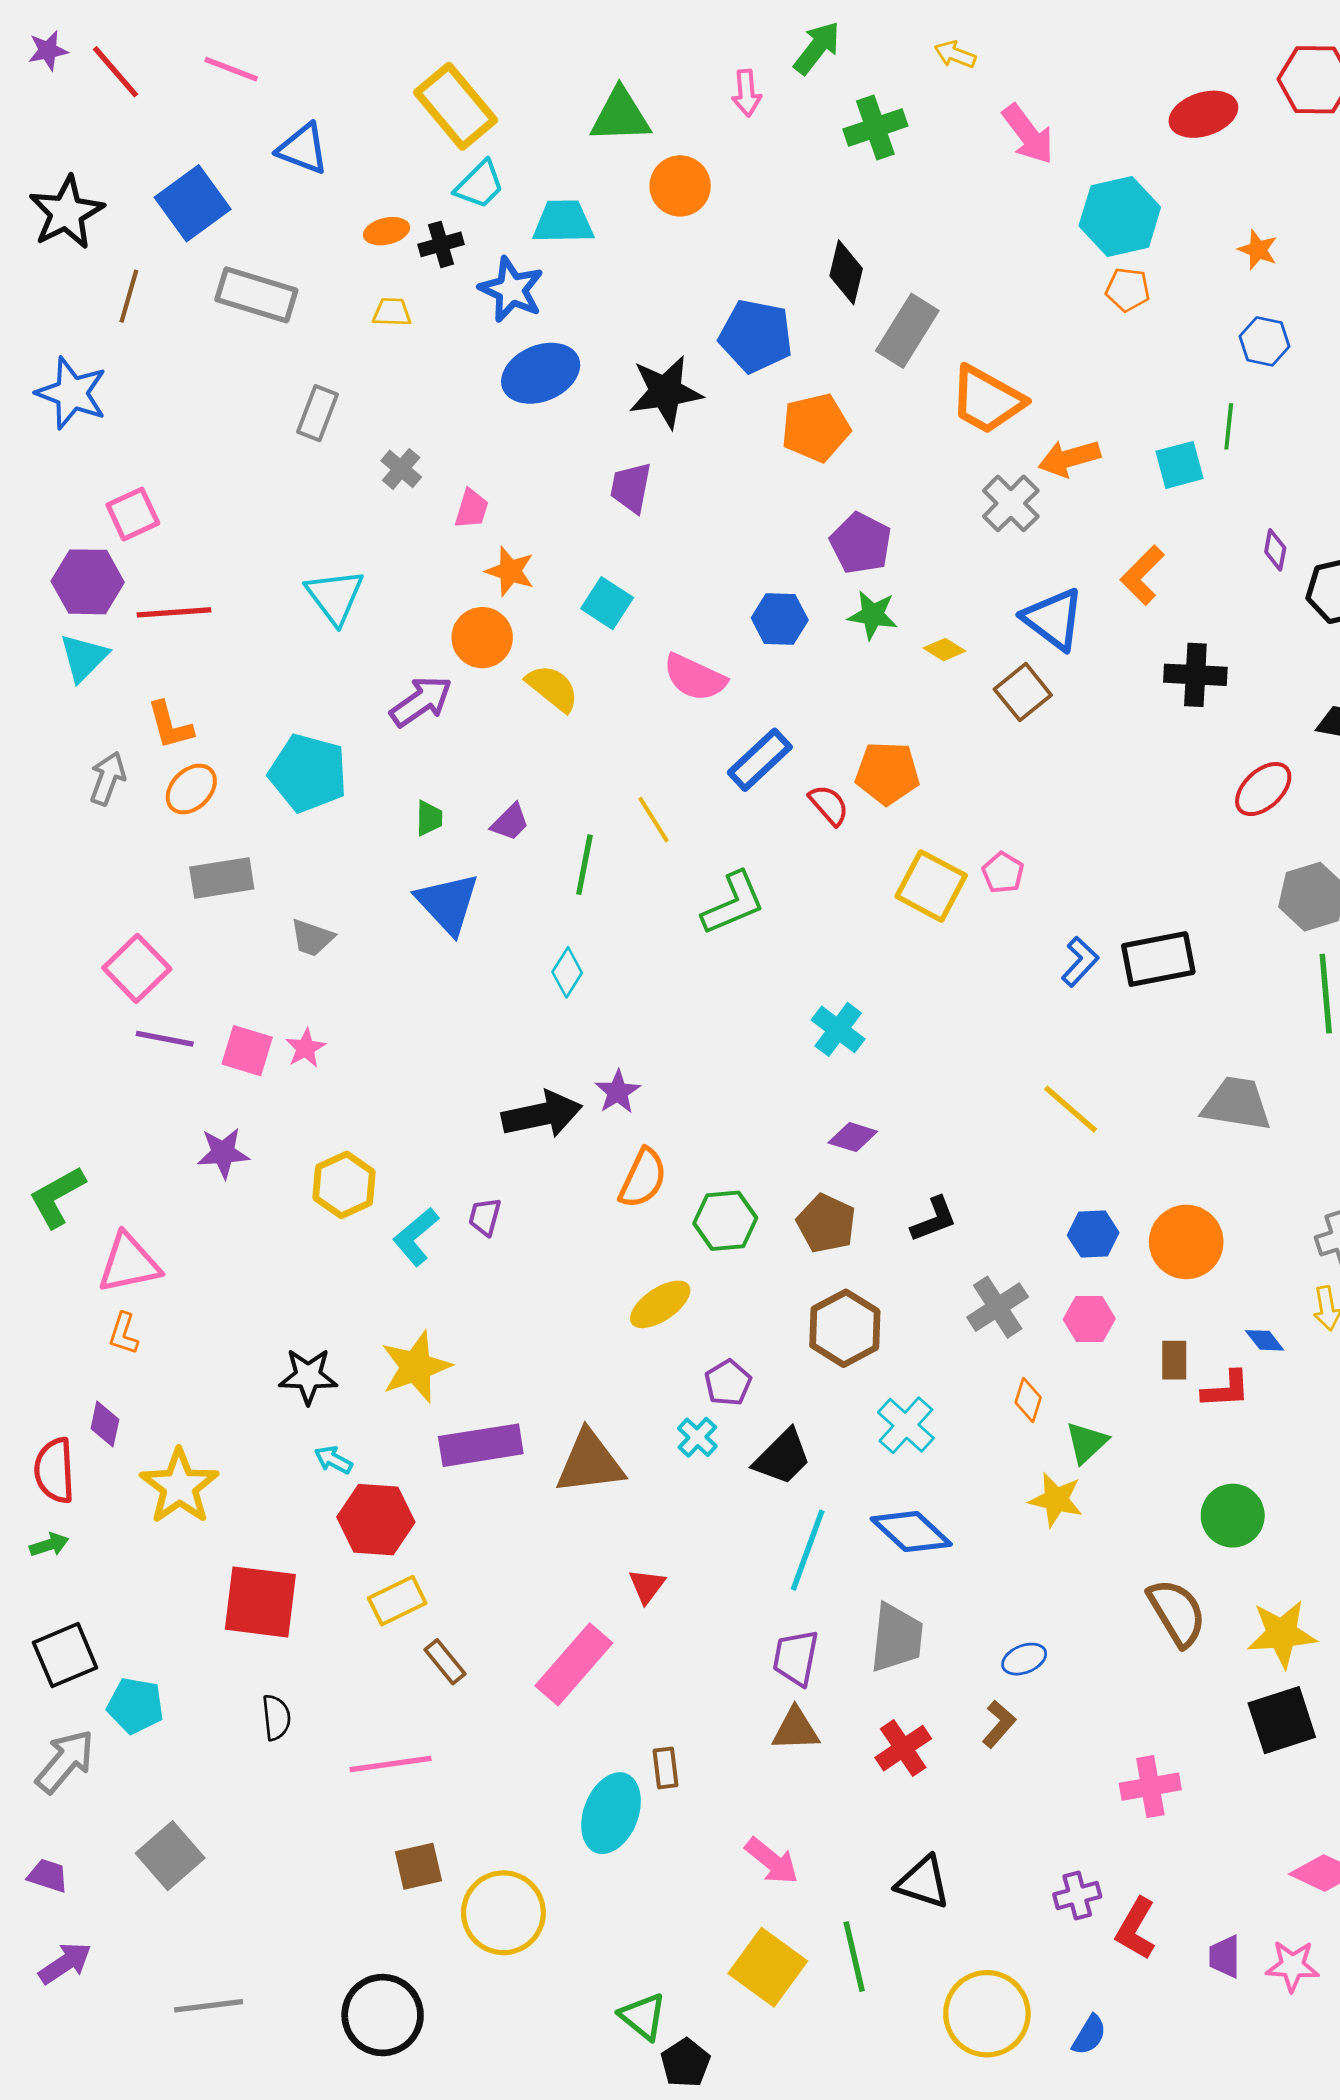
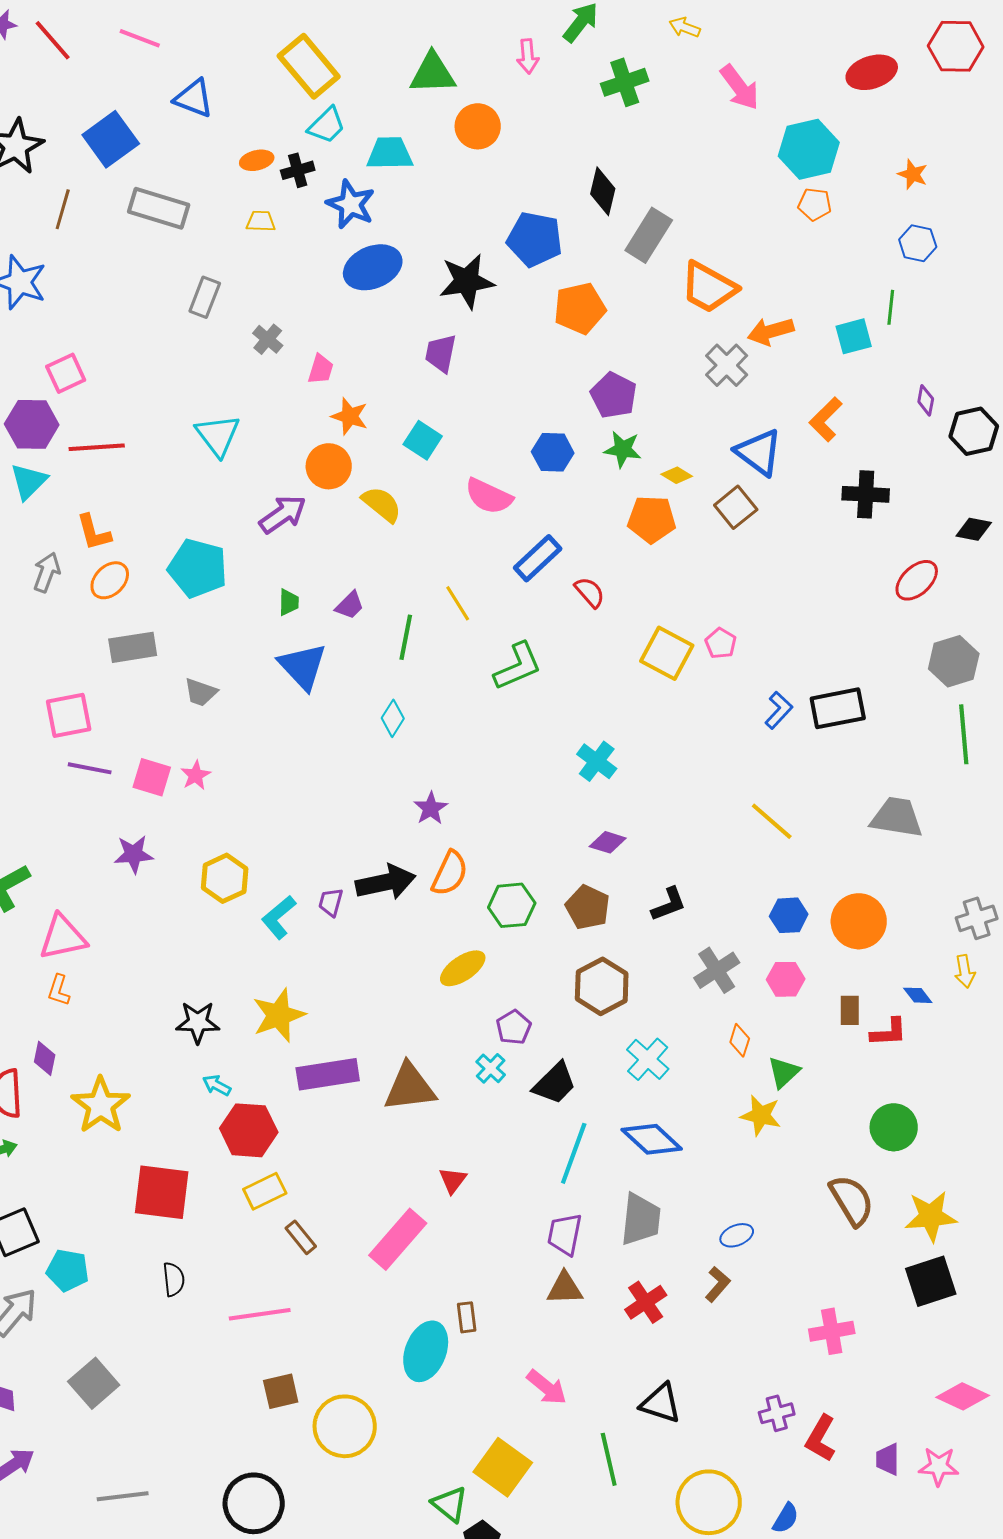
orange pentagon: (887, 773) -> (652, 519), moved
pink square: (137, 968) -> (69, 715), turned 33
black arrow: (542, 1114) -> (386, 882), moved
yellow square: (768, 1967) -> (503, 1467), moved

